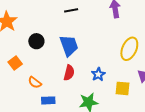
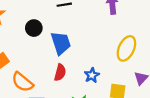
black circle: (36, 41) -> (34, 28), moved
orange semicircle: (35, 82) -> (22, 82), size x1.5

